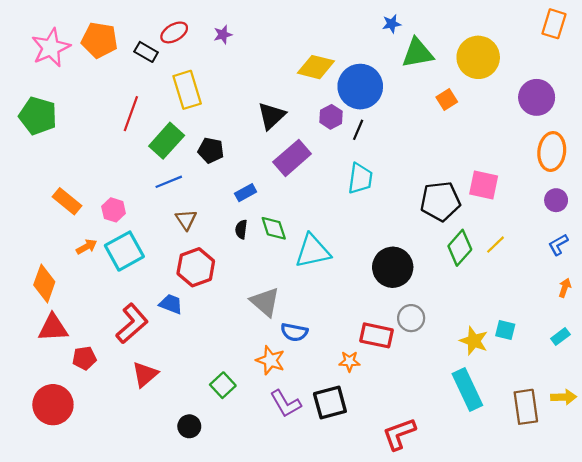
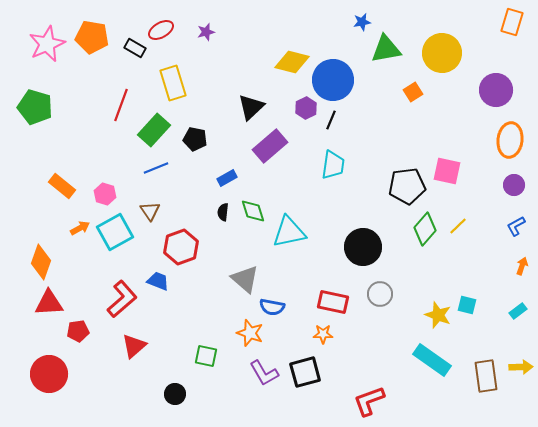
brown triangle: (186, 220) -> (150, 211), moved
red rectangle: (376, 335) -> (333, 302), moved
green square: (223, 385) -> (206, 356), turned -35
cyan rectangle: (467, 390) -> (432, 360), turned -30

